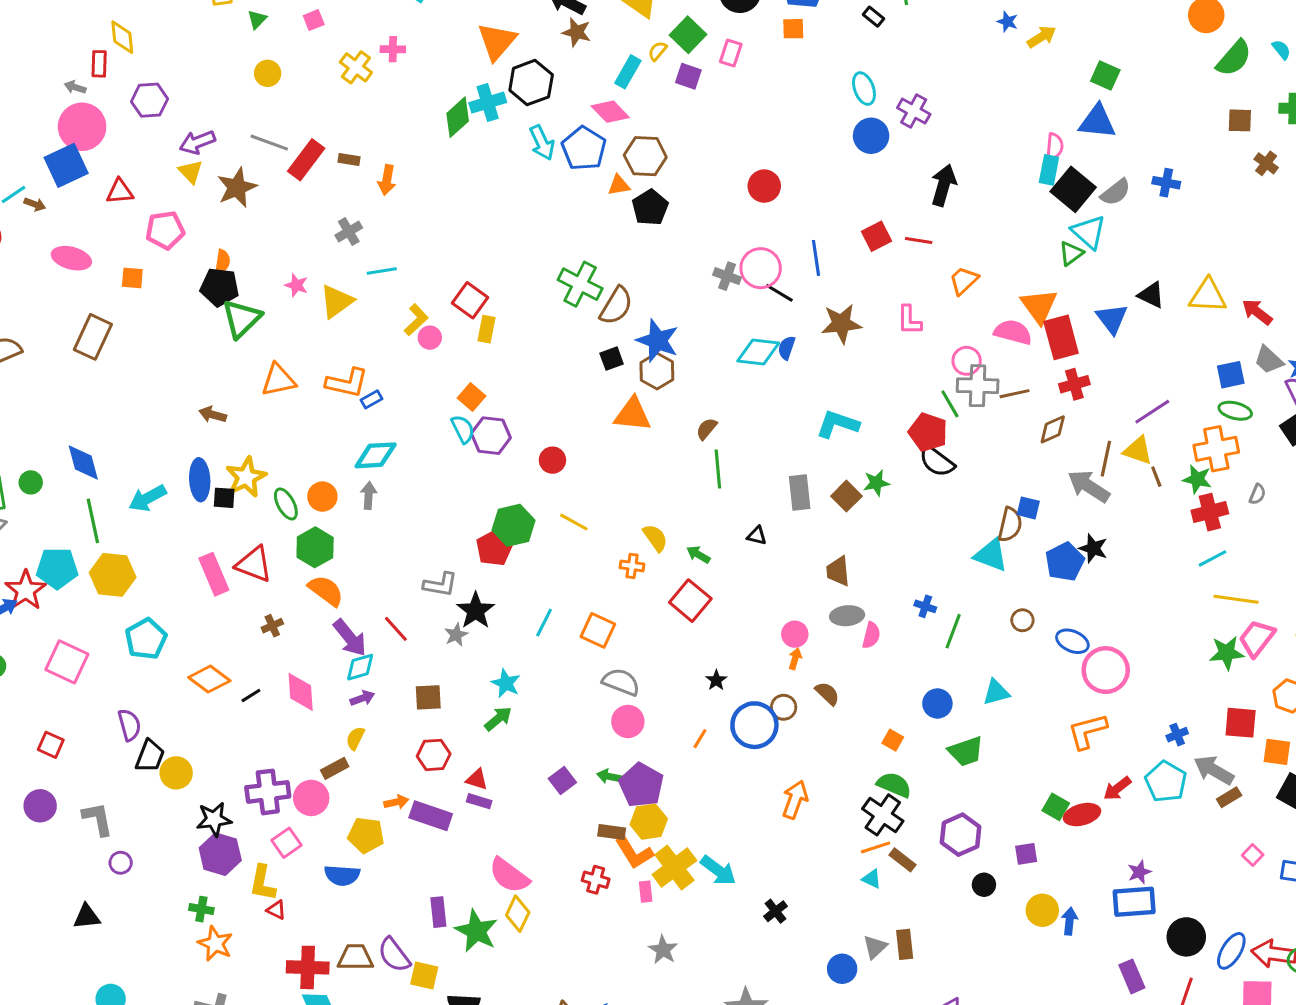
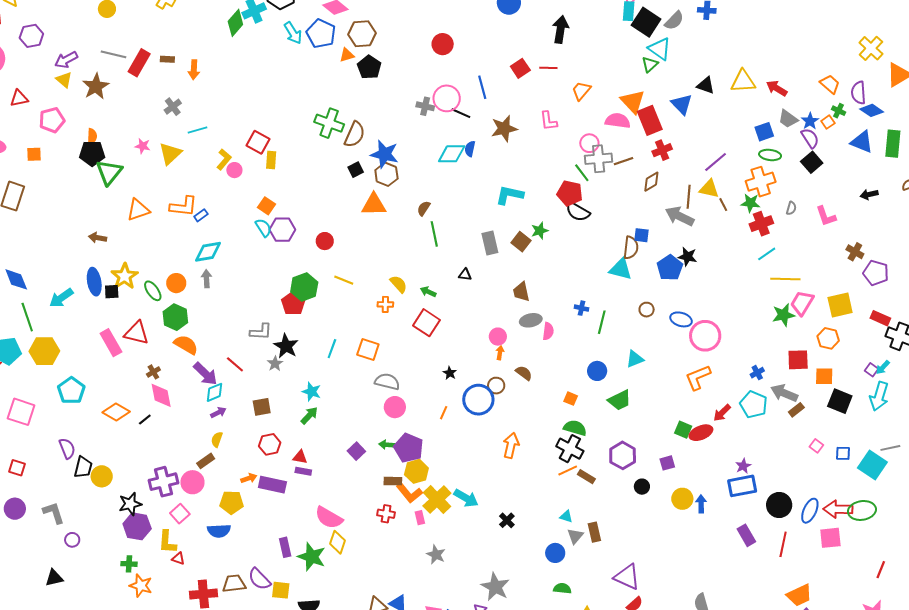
pink diamond: (301, 692) -> (161, 395), moved
cyan triangle: (872, 879) -> (566, 516), moved

